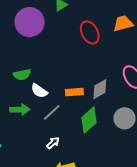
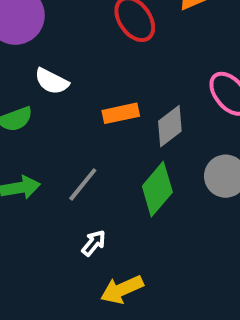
white semicircle: (39, 91) -> (52, 81), moved
orange rectangle: (74, 92) -> (121, 113), moved

